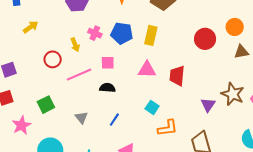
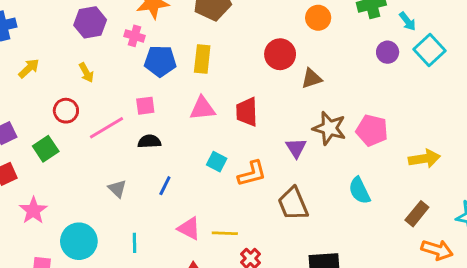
orange circle: (235, 27) -> (318, 18), moved
pink cross: (95, 33) -> (135, 36), moved
yellow arrow: (75, 45) -> (86, 73), moved
brown triangle: (241, 52) -> (311, 78), moved
green square: (46, 105) -> (46, 149), moved
orange L-shape: (168, 128) -> (252, 174), moved

